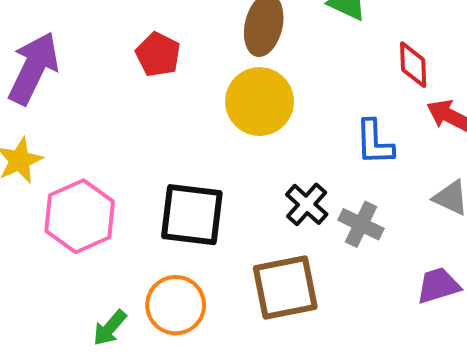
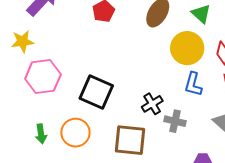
yellow circle: (260, 102) -> (187, 48), moved
gray cross: (361, 224) -> (175, 121), turned -30
green arrow: (110, 328) -> (41, 134), turned -66

